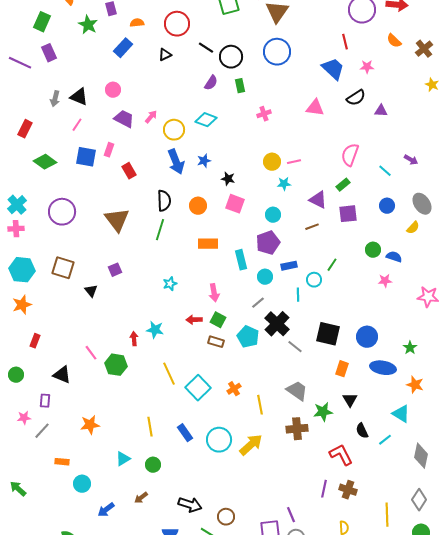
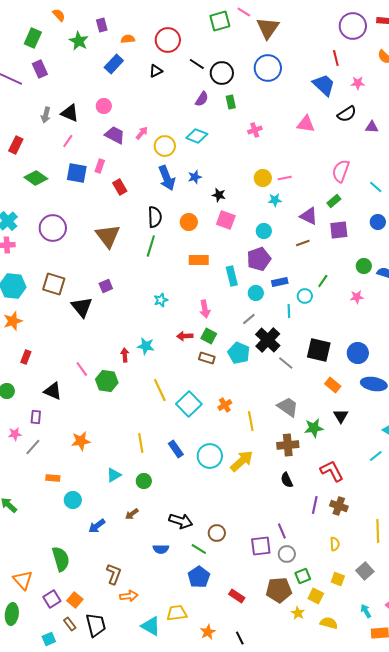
pink star: (385, 281) -> (357, 297), moved
black triangle: (91, 291) -> (82, 307), size x1.6
orange rectangle: (342, 369) -> (333, 385), turned -70
black semicircle: (362, 431) -> (287, 480), moved

